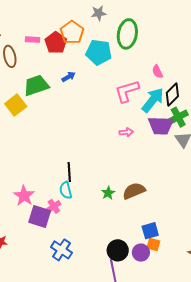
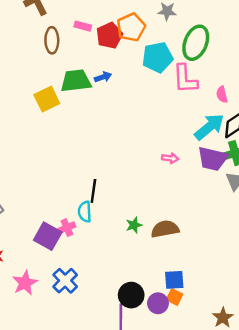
cyan pentagon: (99, 52) -> (158, 57), turned -30
blue arrow: (69, 77) -> (103, 77), moved
pink L-shape: (127, 91) -> (185, 79), moved, turned -88
pink star: (24, 196) -> (25, 283), moved

